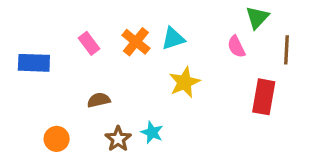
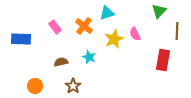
cyan triangle: (173, 39) -> (107, 13), moved
pink semicircle: (236, 47) -> (135, 34), moved
yellow star: (184, 82) -> (114, 39), moved
cyan star: (152, 132) -> (89, 57), moved

